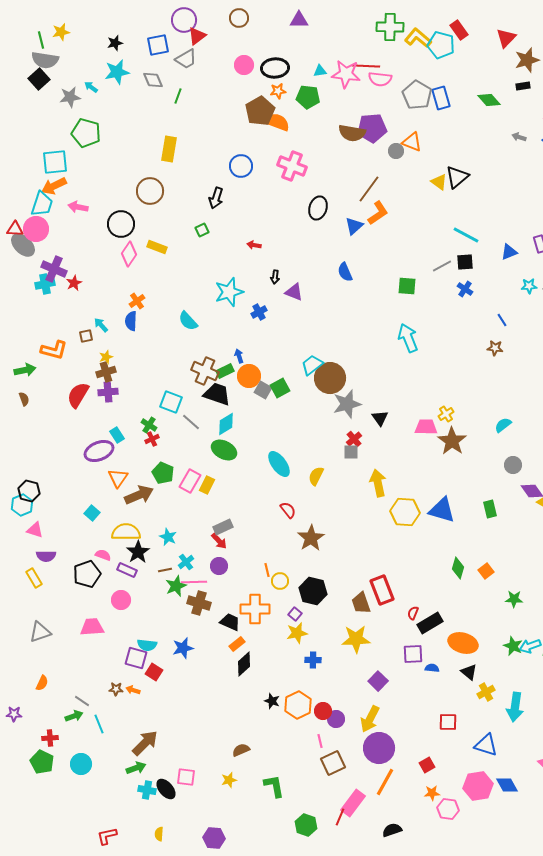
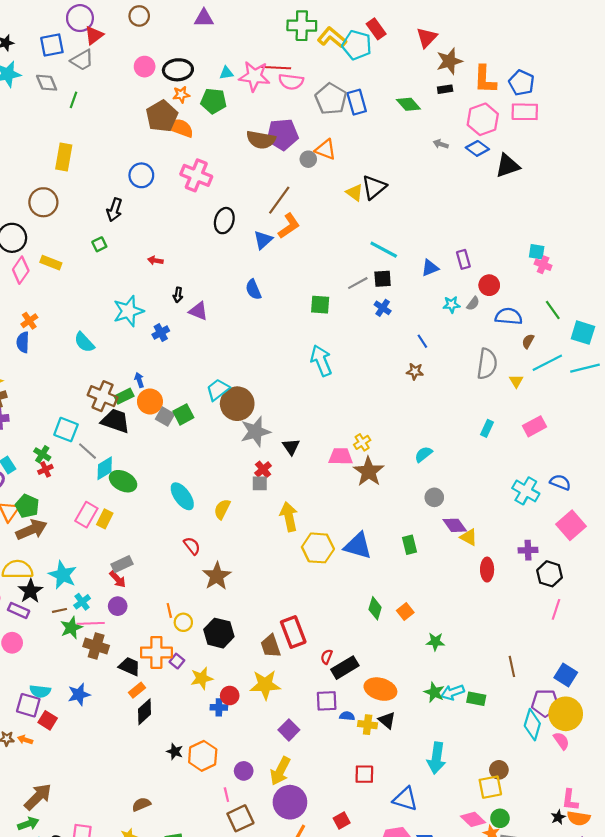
cyan diamond: (226, 424) -> (105, 468), moved
green pentagon: (163, 473) -> (27, 506), moved
cyan star: (168, 537) -> (63, 575), size x1.5
purple square: (295, 614) -> (177, 661), moved
yellow cross: (486, 692) -> (368, 725), moved, turned 36
red circle: (323, 711) -> (230, 696), moved

